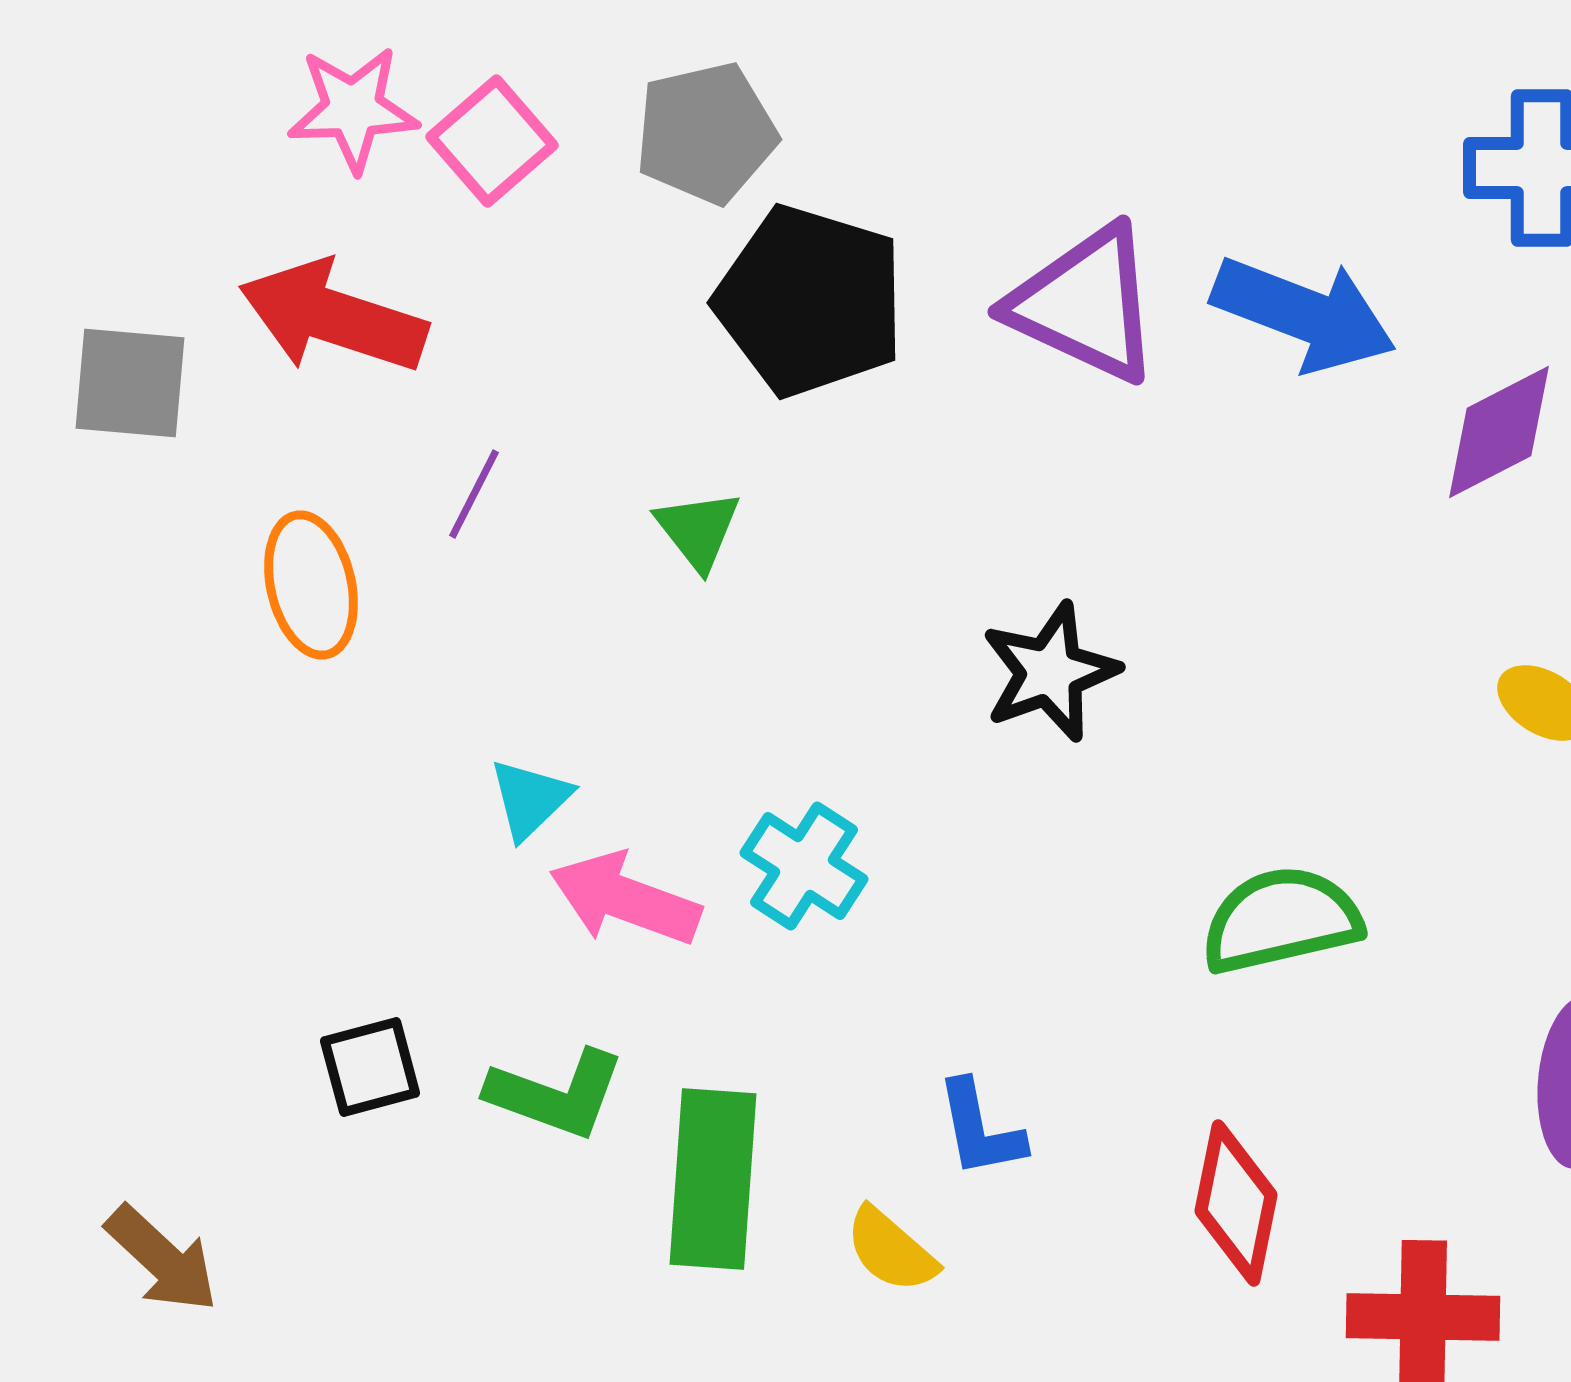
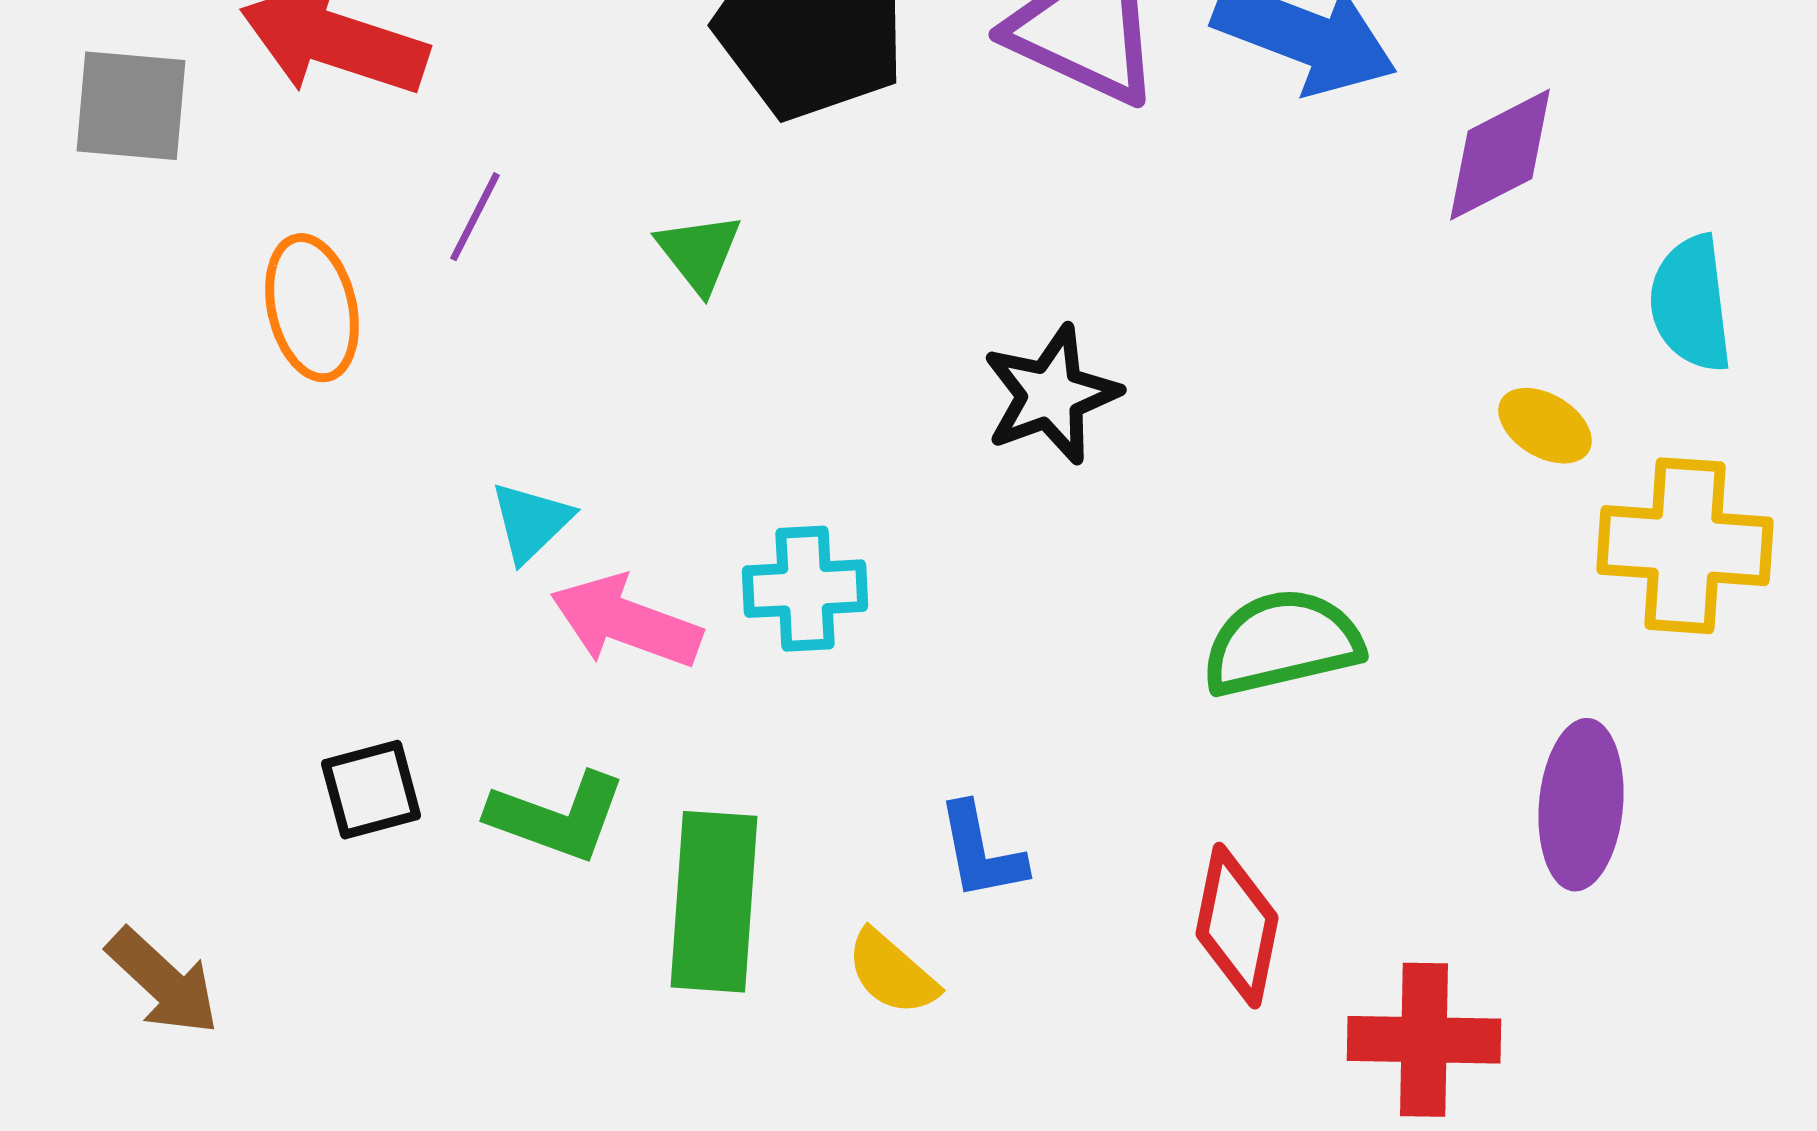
cyan cross: (804, 866) -> (805, 589), turned -36

